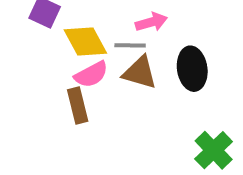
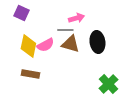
yellow diamond: (85, 41) -> (28, 46), moved, turned 40
brown rectangle: (78, 106) -> (30, 74), moved, turned -66

